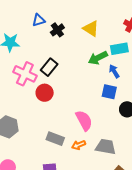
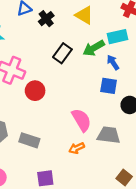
black rectangle: (49, 67) -> (62, 53), moved
gray rectangle: (55, 139) -> (29, 140), moved
gray trapezoid: (106, 147) -> (109, 135), moved

